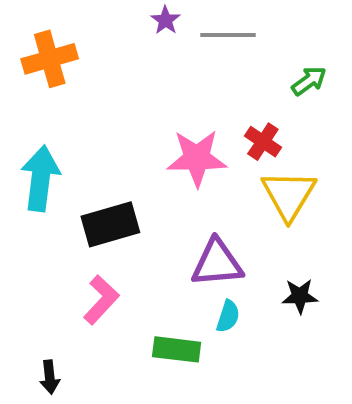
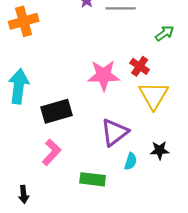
purple triangle: (217, 263) -> (115, 132), turned -32
cyan semicircle: (228, 316) -> (131, 161), moved

